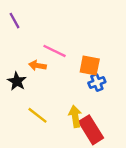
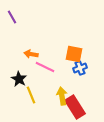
pink line: (55, 51) -> (45, 67), moved
black star: (17, 81) -> (19, 79), moved
yellow line: (38, 115) -> (31, 95), turned 30

